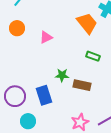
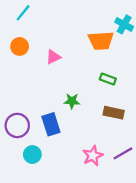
orange trapezoid: (87, 23) -> (101, 41), turned 125
brown rectangle: (82, 85) -> (114, 113), moved

